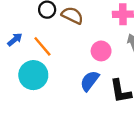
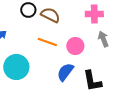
orange line: (42, 46) -> (47, 42), moved, turned -30

